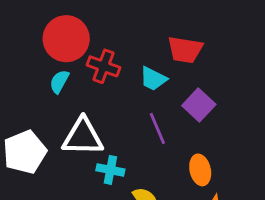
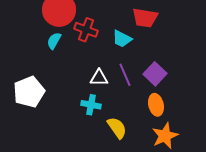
purple square: (199, 105) -> (155, 74), moved
white triangle: (83, 137) -> (99, 78), moved, size x0.6

